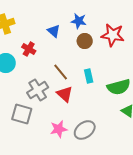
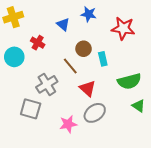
brown circle: (85, 41) -> (84, 49), moved
cyan rectangle: (89, 76) -> (103, 59), moved
red triangle: (65, 94) -> (88, 88), moved
gray ellipse: (85, 130) -> (95, 113), moved

